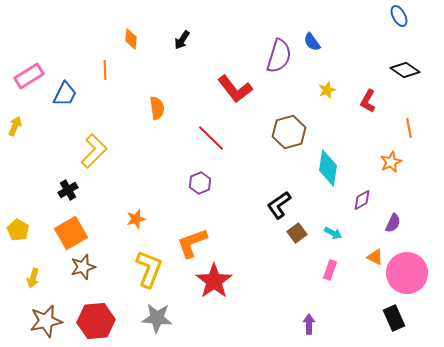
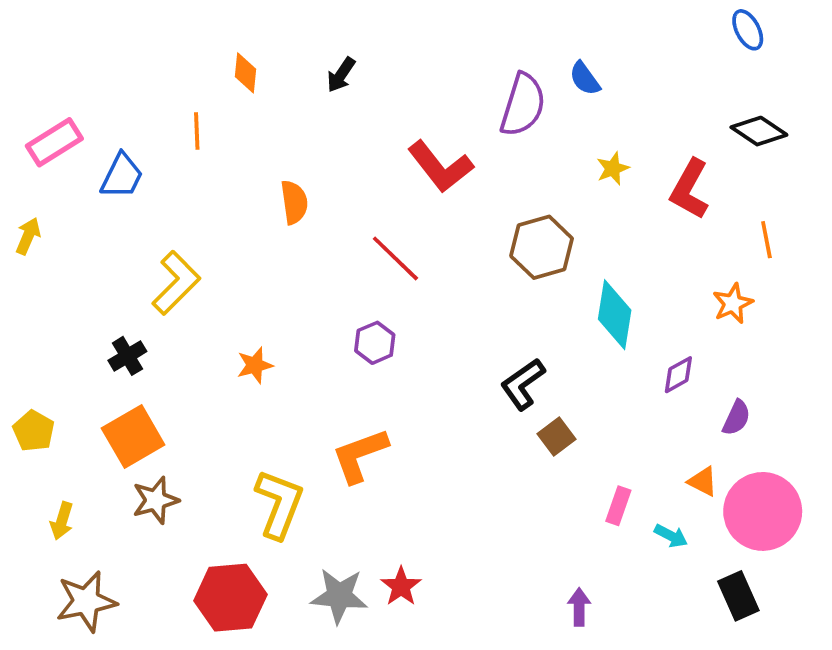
red L-shape: (368, 101) -> (690, 189), size x1.4
orange star: (136, 219) -> (255, 365), moved
cyan arrow: (333, 233) -> (671, 536), moved
red star: (214, 281) -> (401, 586), moved, size x0.6
gray star: (157, 318) -> (339, 596), moved
red hexagon: (96, 321) -> (230, 598), moved

